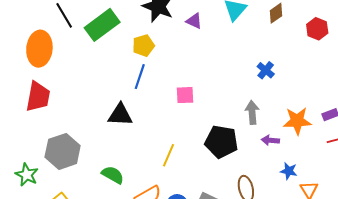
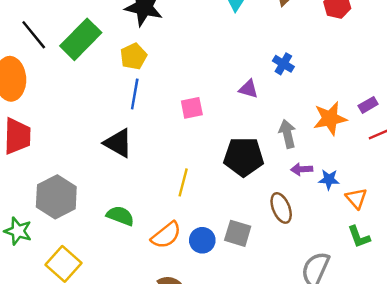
purple triangle: (194, 21) -> (248, 89), moved
gray arrow: (252, 112) -> (287, 134), moved
black triangle: (120, 115) -> (118, 143), turned 36
purple arrow: (270, 140) -> (302, 169), moved

